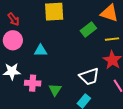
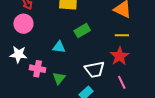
green rectangle: (88, 30) -> (82, 31), moved
cyan triangle: (41, 51) -> (59, 47), moved

